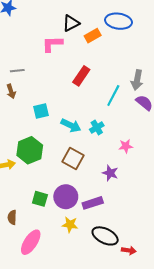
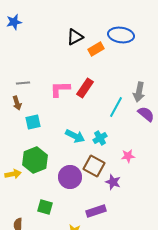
pink L-shape: (52, 44) -> (60, 89), moved
cyan square: (41, 111) -> (33, 122), moved
brown square: (73, 159) -> (94, 166), moved
purple circle: (66, 197) -> (70, 177), moved

